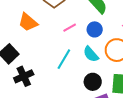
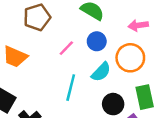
cyan semicircle: (91, 54) -> (101, 72), turned -78

